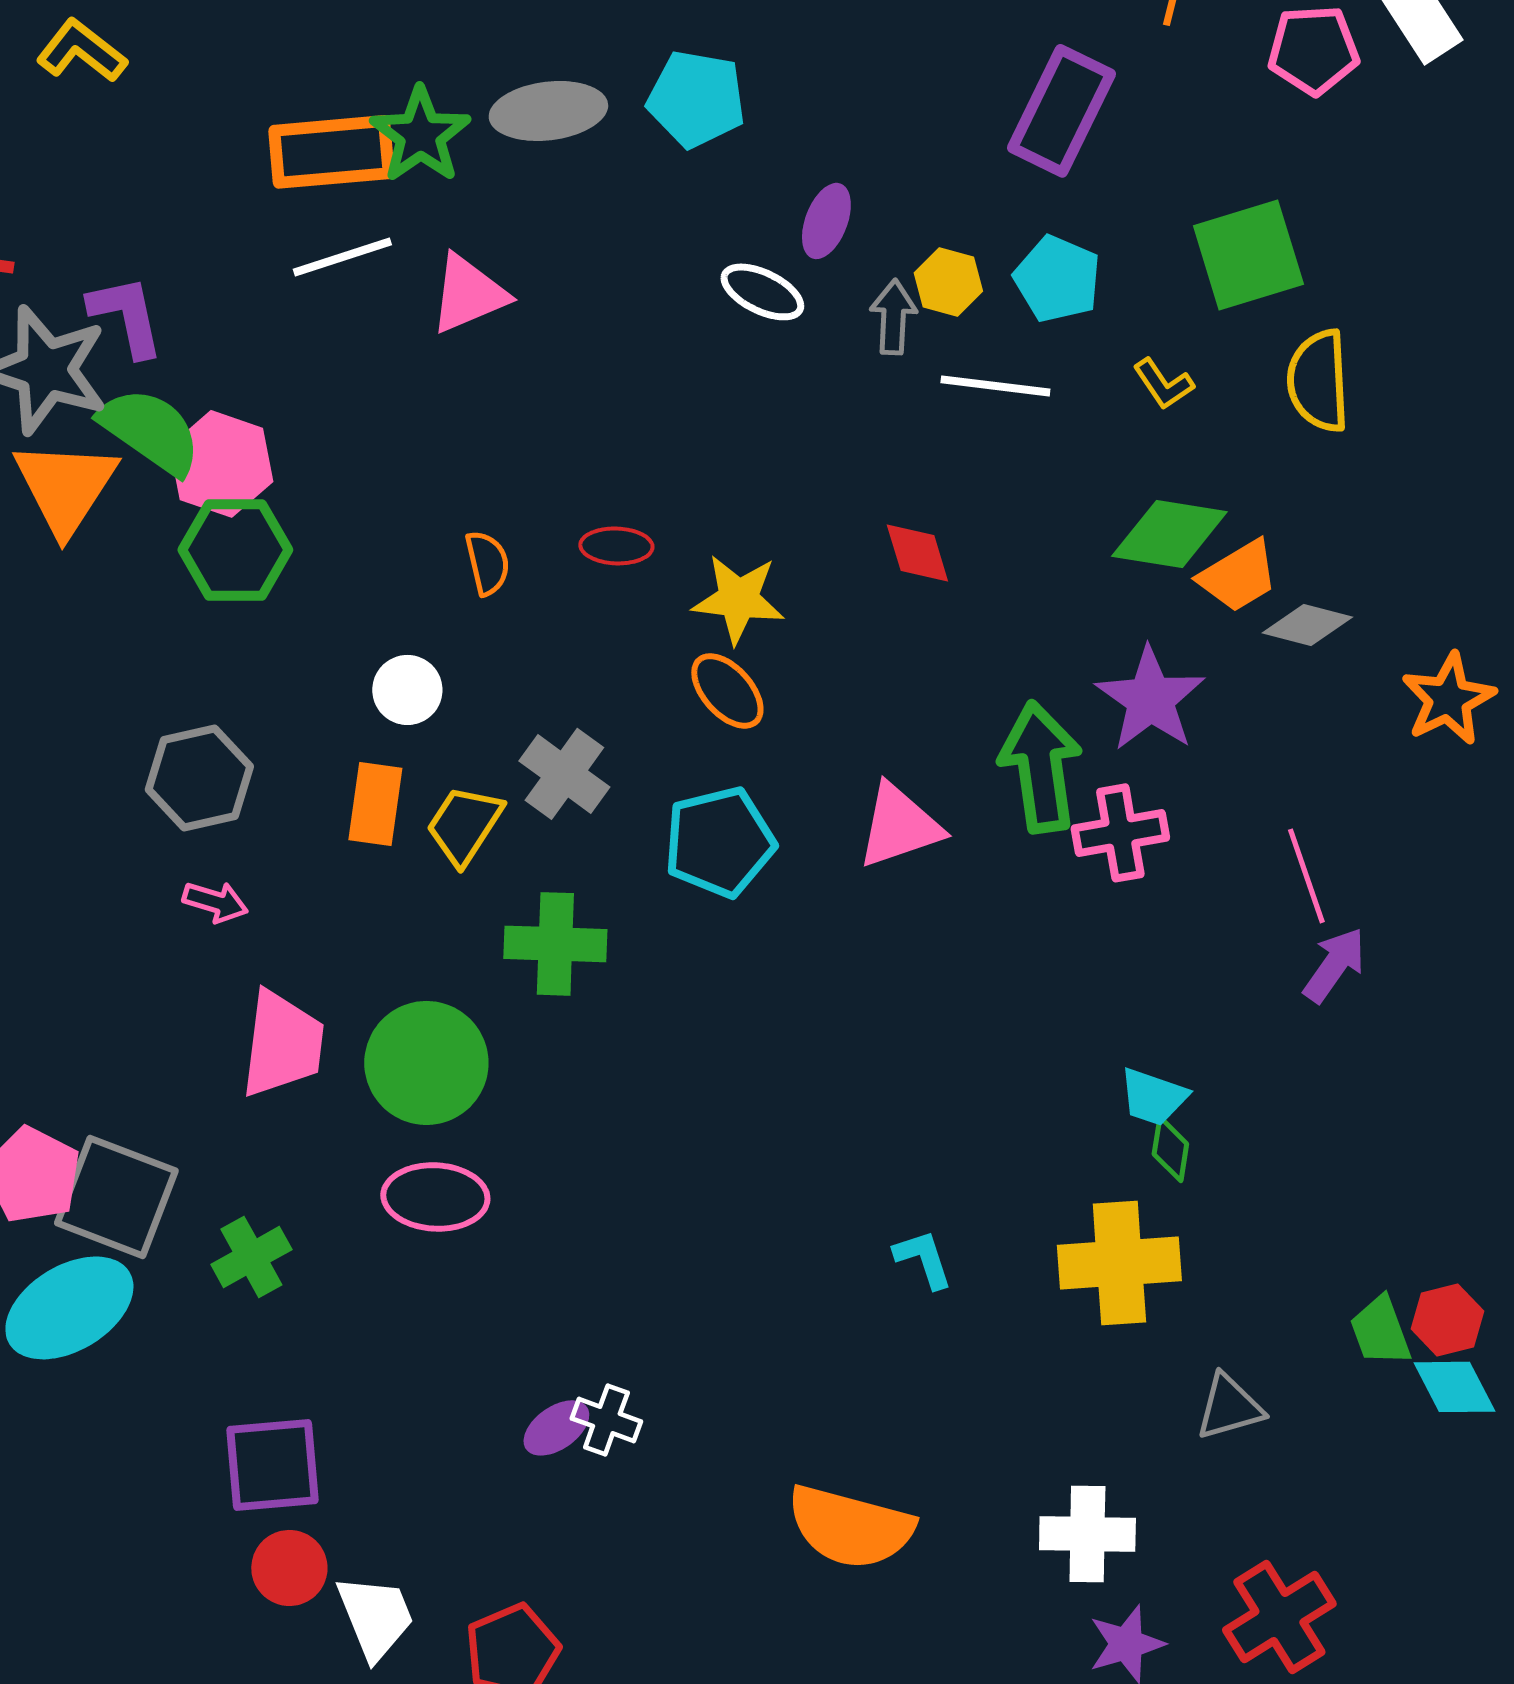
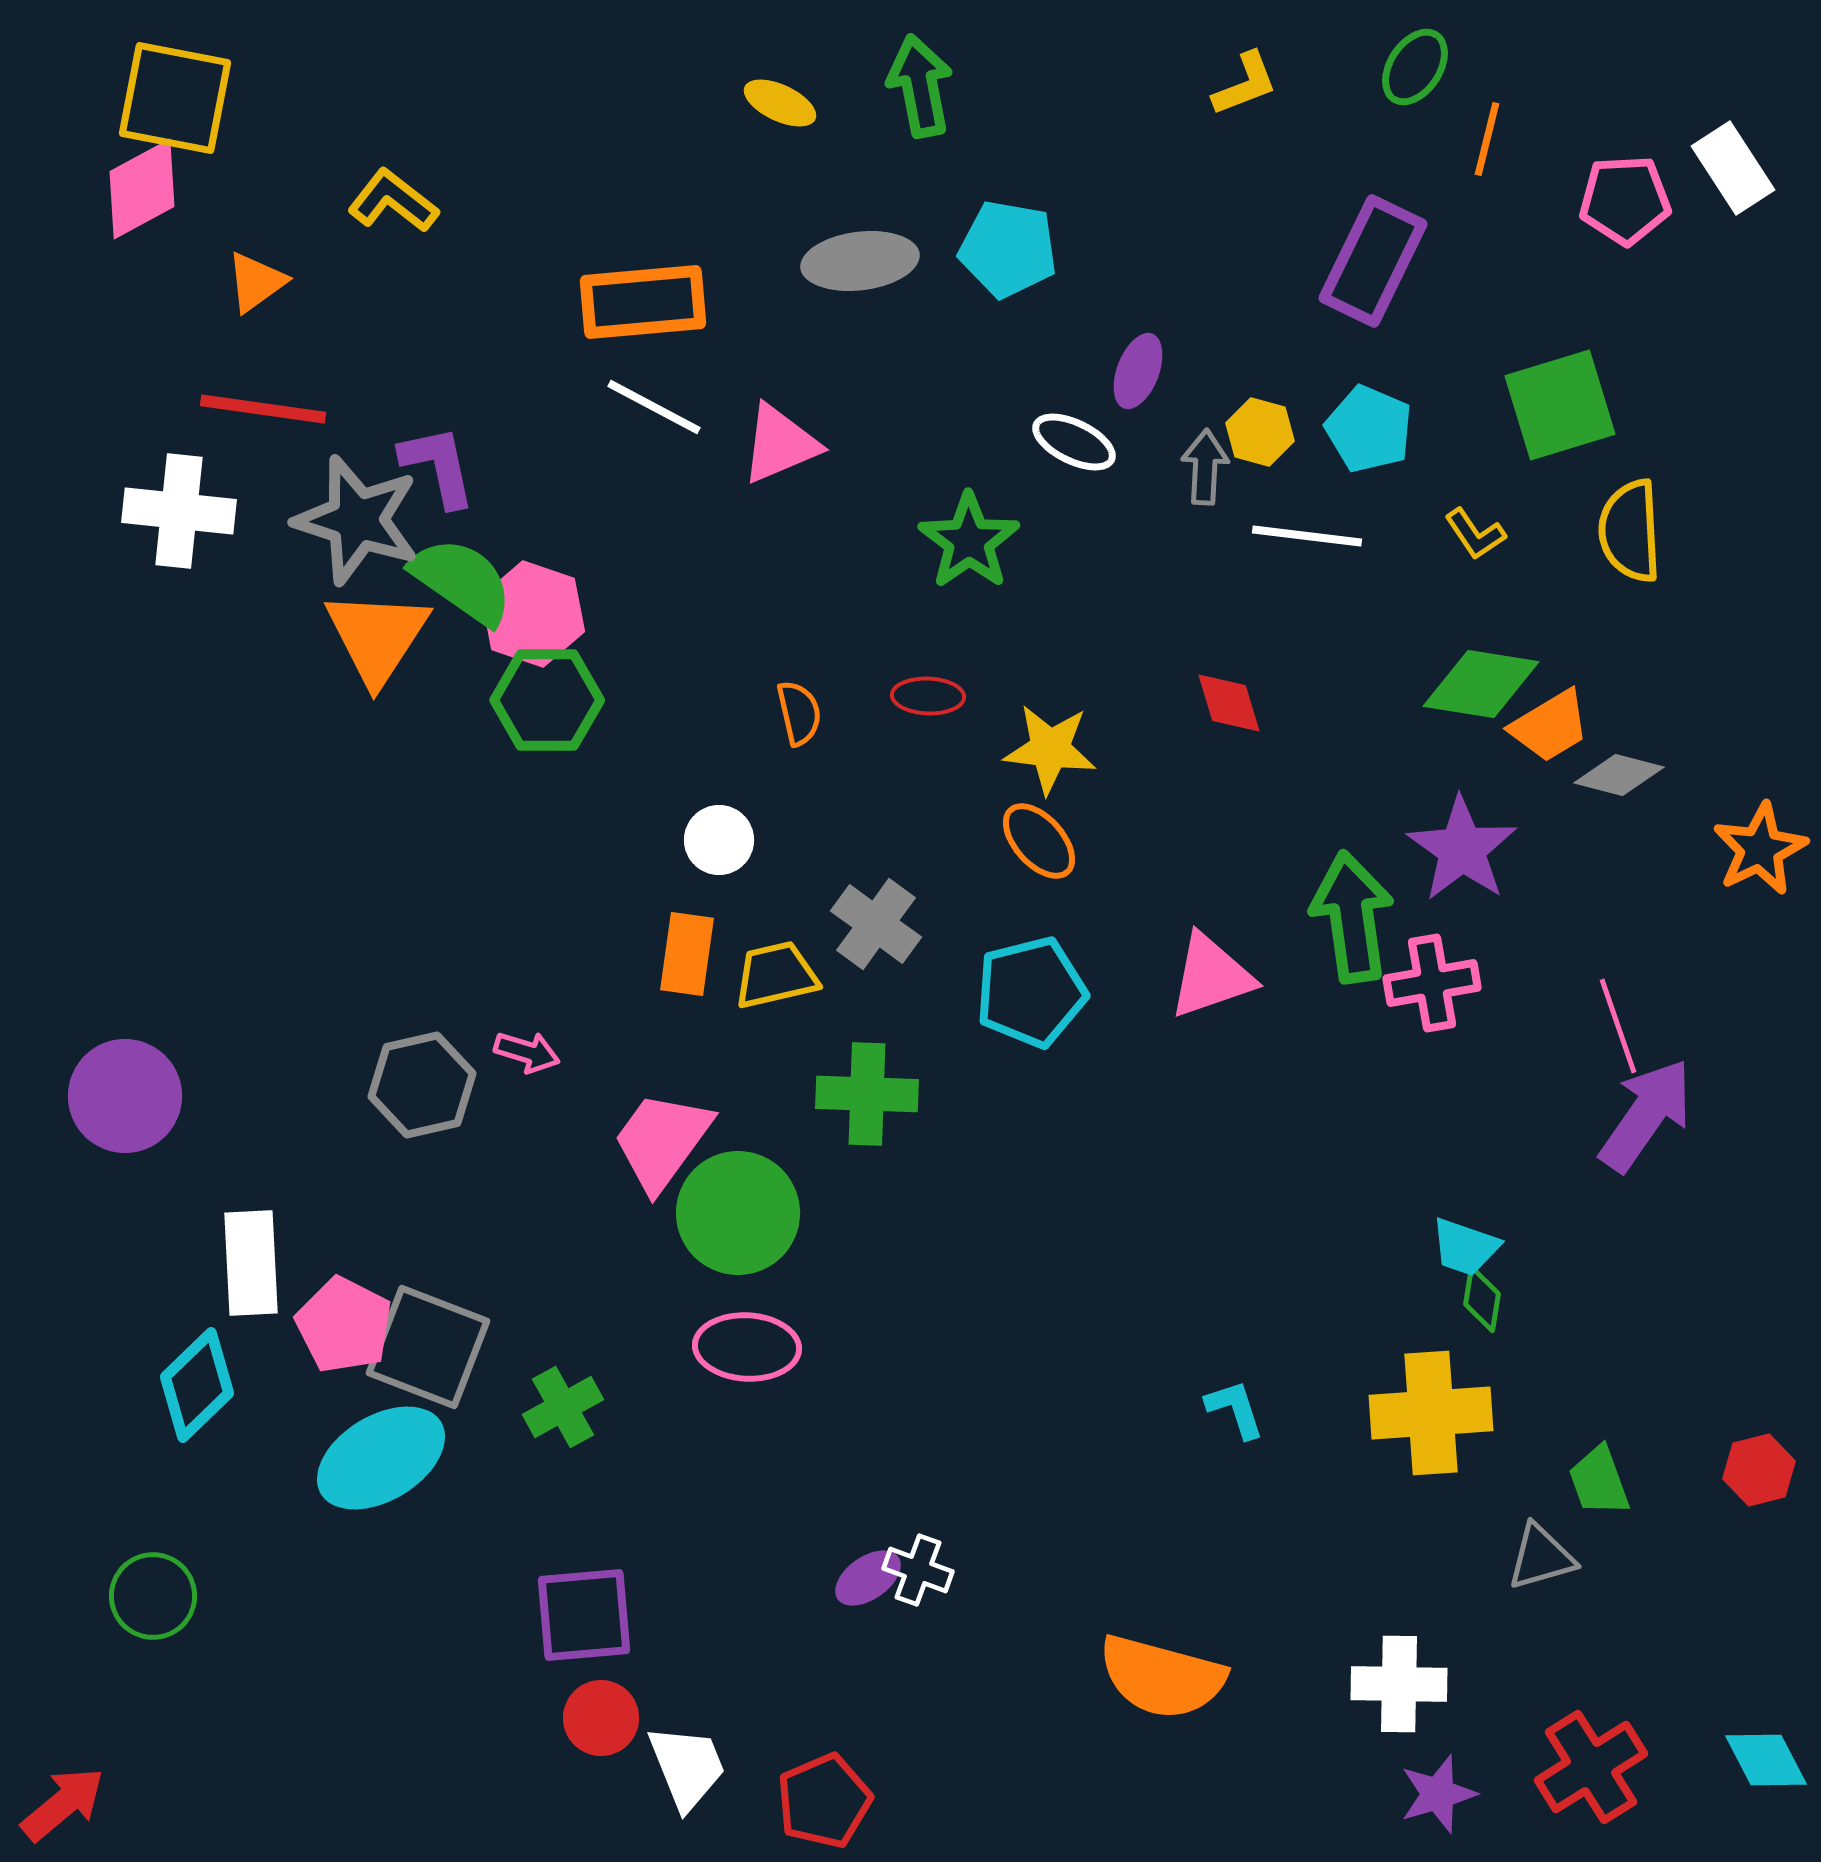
green star: (420, 135) -> (969, 541), moved
white line: (342, 257) -> (654, 407), turned 46
gray hexagon: (199, 778) -> (422, 1085), moved
yellow trapezoid: (464, 825) -> (776, 975), turned 44
purple arrow: (1334, 965) -> (1646, 1115), size x1.5
pink trapezoid: (282, 1044) -> (662, 1141), moved, turned -151
green trapezoid: (1380, 1331) -> (1599, 1481), moved
cyan diamond: (1454, 1387) -> (1766, 1760), moved

